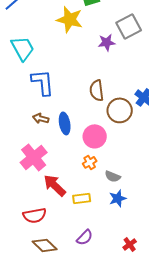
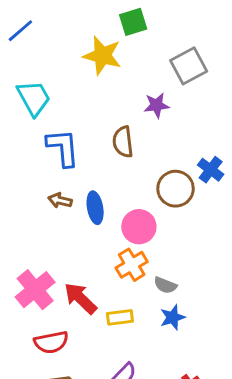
purple star: (107, 42) -> (156, 105), moved
brown semicircle: (97, 90) -> (123, 142), moved
pink cross: (34, 157) -> (35, 290), moved
orange cross: (90, 162) -> (132, 265), size x1.5

